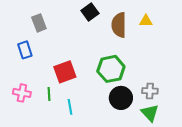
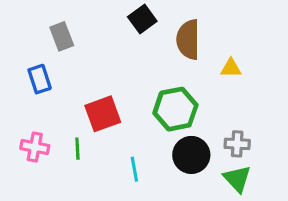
yellow triangle: (146, 21) -> (231, 68), moved
cyan line: (70, 107) -> (134, 169), moved

